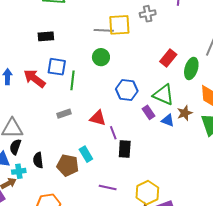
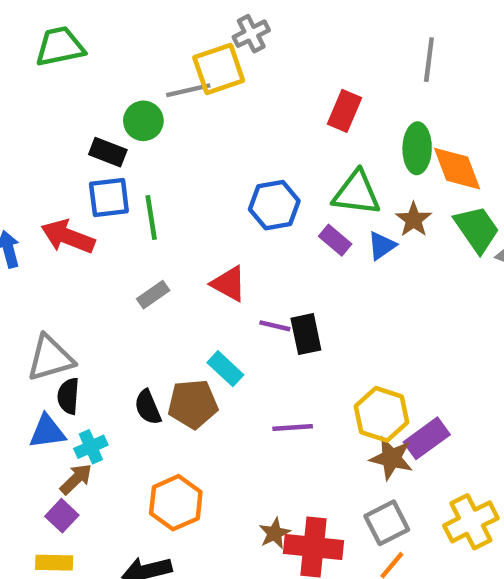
gray cross: (148, 14) -> (251, 34), moved
black rectangle: (46, 36) -> (108, 152), moved, turned 42
green circle: (101, 57) -> (143, 121), moved
green ellipse: (191, 68) -> (417, 148), moved
red triangle: (98, 118) -> (229, 284), turned 30
blue triangle: (168, 120) -> (382, 246), turned -40
purple line: (113, 133) -> (275, 326), moved, turned -40
black semicircle: (38, 160) -> (148, 407), moved

